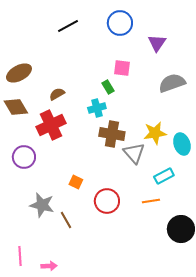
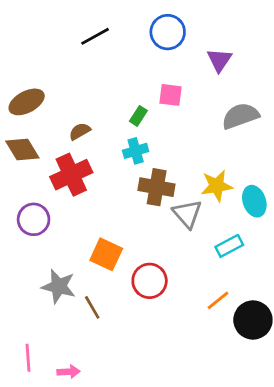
green rectangle: (108, 87) -> (138, 116), moved, turned 64
orange square: (76, 182) -> (106, 254), size x1.6
orange line: (151, 201) -> (218, 300), moved, turned -30

